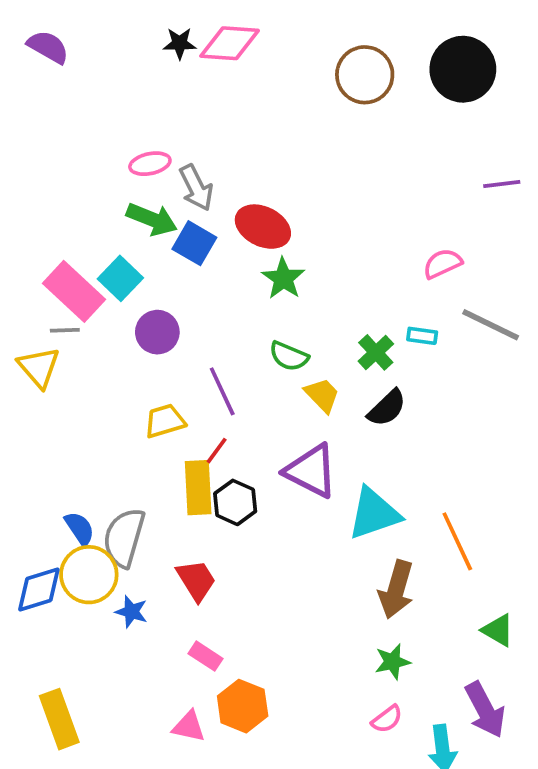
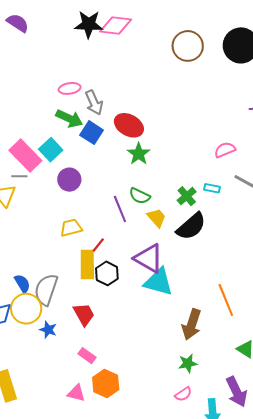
black star: (180, 43) -> (89, 24), size x1.6
purple line: (222, 391) -> (120, 209), moved
black semicircle: (387, 408) -> (191, 226), size x1.4
cyan triangle: (374, 514) -> (159, 282), moved, turned 32

